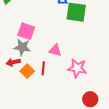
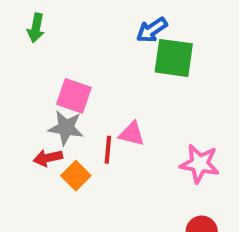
red line: (43, 68) -> (108, 150), moved
pink star: (77, 68) -> (200, 164), moved

